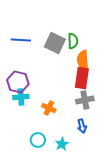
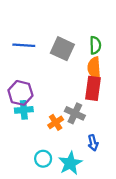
green semicircle: (73, 41) -> (95, 45), moved
gray cross: (85, 100) -> (75, 113), moved, turned 36
orange cross: (49, 108) -> (56, 122), turned 32
cyan star: (62, 144) -> (70, 163), size x1.5

